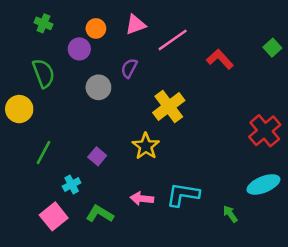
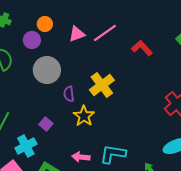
pink triangle: (136, 25) -> (77, 34), moved
purple semicircle: (129, 68) -> (69, 94), moved, turned -35
gray circle: (98, 87) -> (47, 70), size x1.4
cyan cross: (72, 184) -> (26, 146), size x1.5

